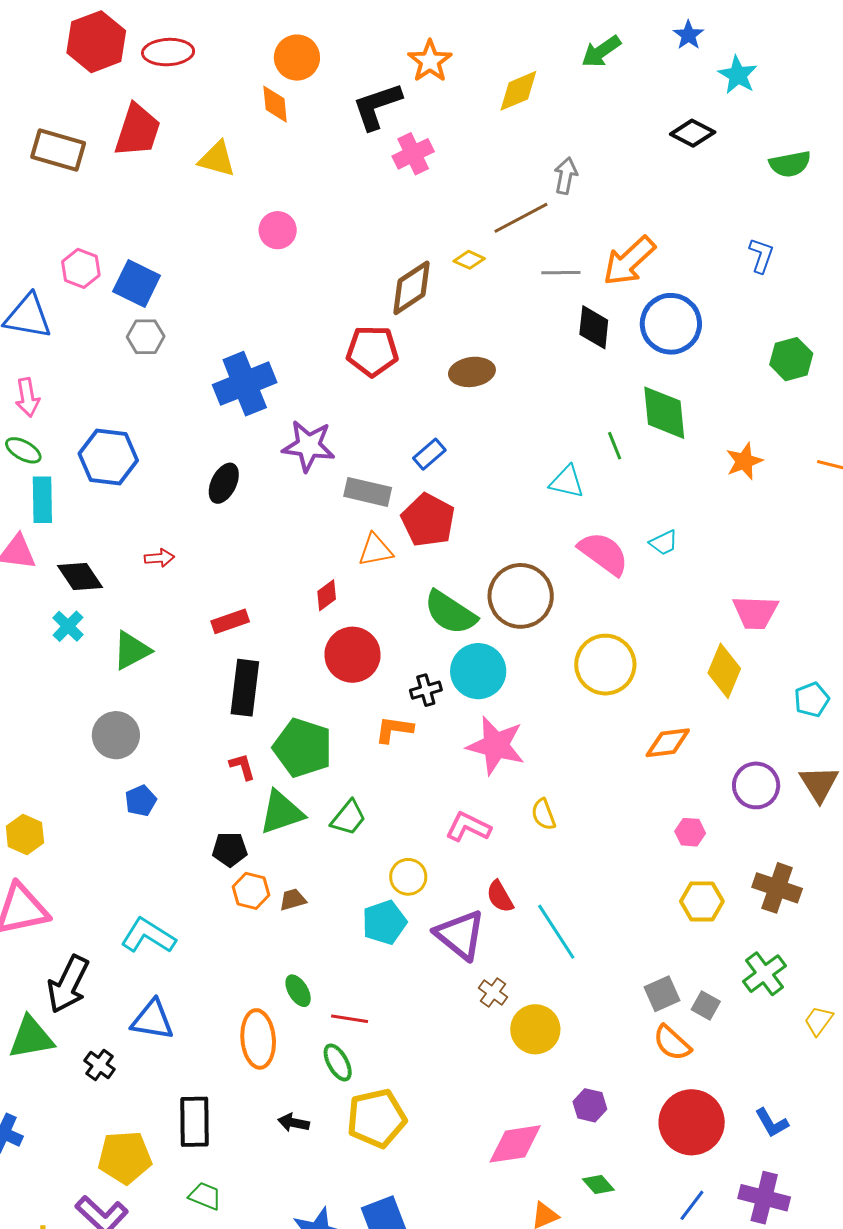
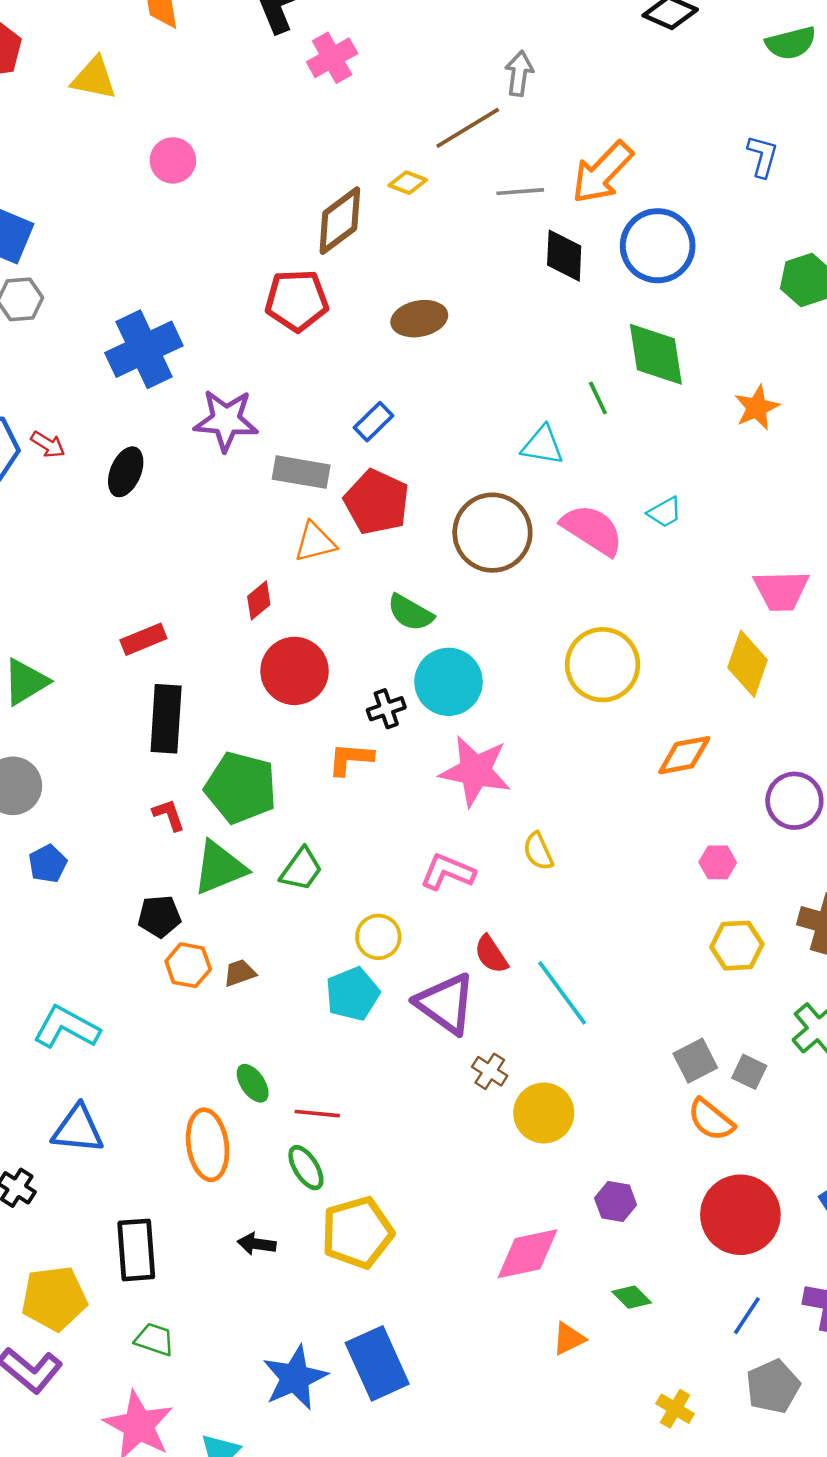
red arrow: (159, 558) -> (48, 444), moved, turned 40
brown circle: (521, 596) -> (492, 533), moved
green semicircle: (450, 613) -> (410, 613), size x0.7

